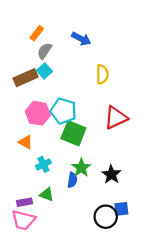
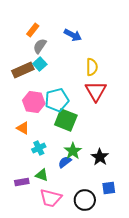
cyan pentagon: (63, 111) -> (57, 100), turned -30
red triangle: (116, 118) -> (96, 91), moved, turned -35
blue semicircle: (72, 180) -> (65, 162), turned -136
black circle: (106, 217) -> (85, 200), moved
pink trapezoid: (23, 220) -> (51, 198), moved

